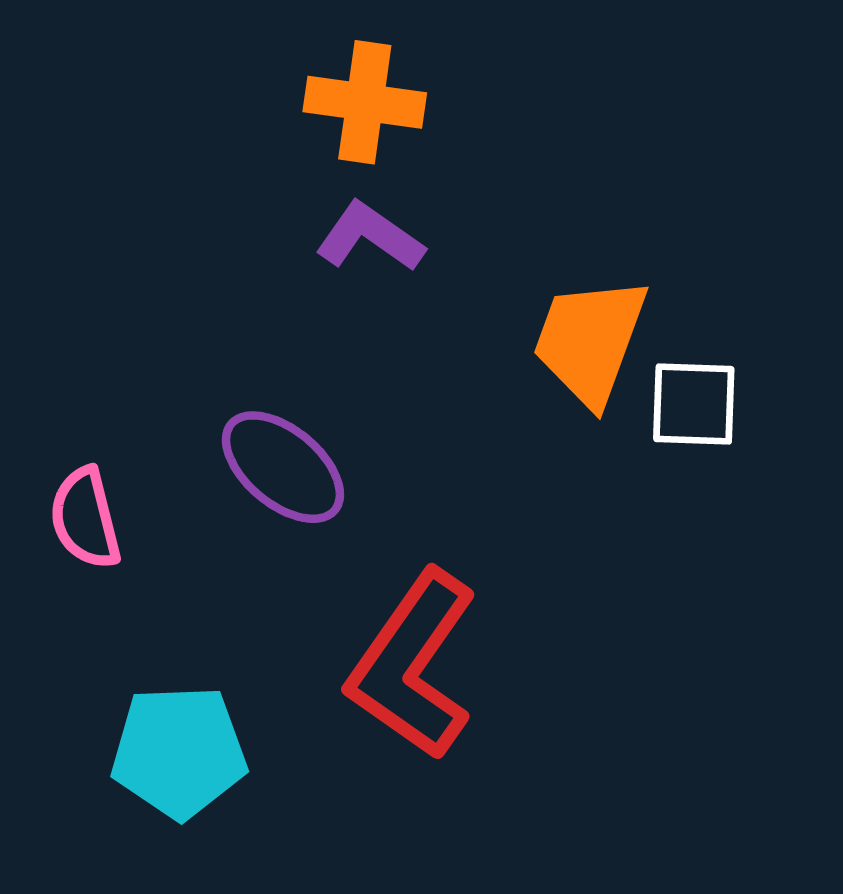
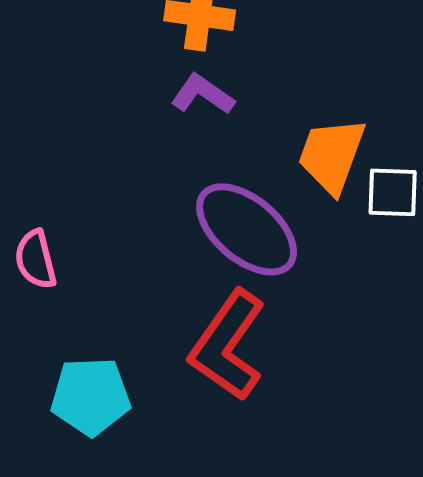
purple ellipse: (283, 467) -> (247, 229), moved, size x1.4

